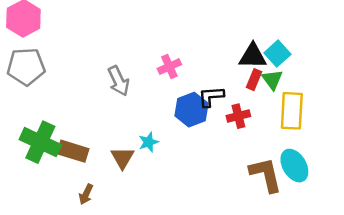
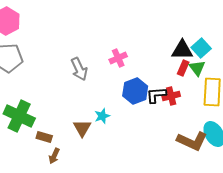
black L-shape: (211, 97) -> (156, 95), moved
brown rectangle: (73, 151) -> (44, 137), moved, size x0.7
brown L-shape: (266, 175) -> (192, 141), turned 128

